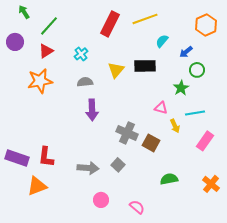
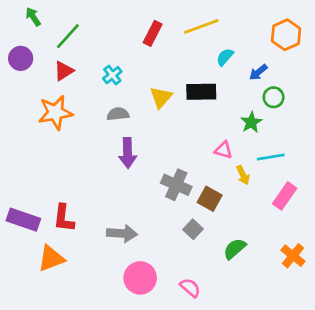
red rectangle: (110, 24) -> (153, 33), size x0.7
gray square: (118, 165) -> (193, 229), moved
green semicircle: (169, 179) -> (235, 249), turned -30
pink circle: (101, 200) -> (140, 278), size x1.5

